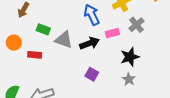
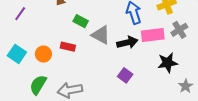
pink rectangle: (112, 33) -> (153, 35), size x1.5
orange circle: (14, 43) -> (43, 54), moved
gray star: (129, 79) -> (186, 86), moved

